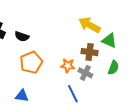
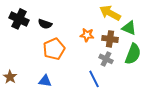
orange star: (68, 66) -> (87, 35), moved
green semicircle: (113, 68) -> (133, 54), size x1.5

